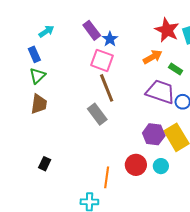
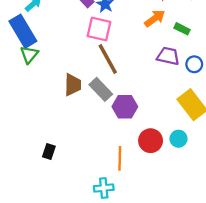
blue rectangle: (34, 54) -> (23, 31), size x1.8
purple trapezoid: (160, 92) -> (168, 56), size x0.7
brown trapezoid: (39, 104) -> (73, 85), moved
purple hexagon: (154, 134) -> (125, 107), moved

